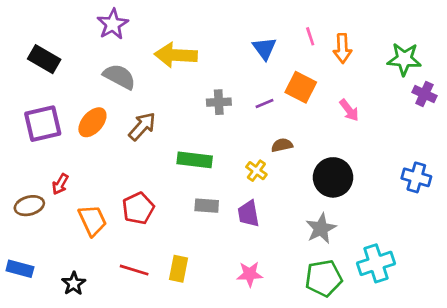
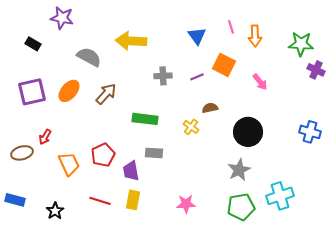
purple star: (113, 24) -> (62, 18), moved, turned -30
black rectangle: (44, 59) -> (33, 44), size x0.7
purple trapezoid: (248, 214) -> (131, 171), moved

